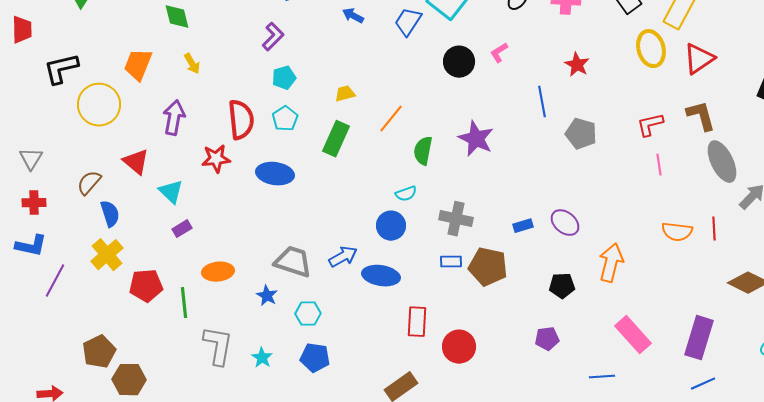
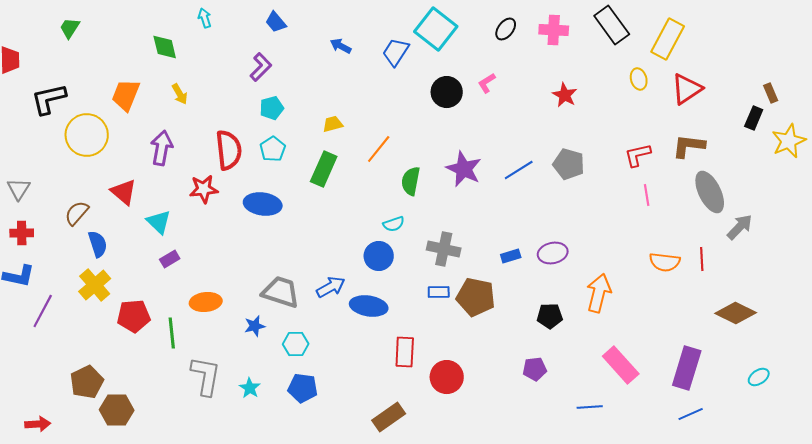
yellow ellipse: (651, 49) -> (639, 79), size x0.6
blue line: (542, 102) -> (519, 170), moved, turned 68
brown L-shape: (701, 116) -> (689, 146), turned -68
purple ellipse: (565, 223) -> (553, 253), turned -52
blue star: (267, 296) -> (255, 326), turned 30

